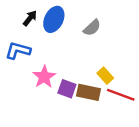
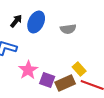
gray semicircle: (92, 28) -> (68, 29), turned 35
brown rectangle: (89, 92) -> (65, 83), turned -36

